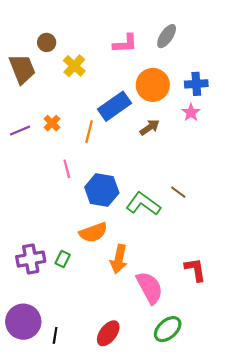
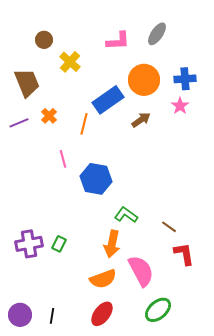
brown trapezoid: (22, 69) -> (27, 83), moved
brown line: (178, 192) -> (169, 227), moved
green L-shape: (143, 204) -> (126, 215), moved, size x0.7
orange semicircle: (93, 232) -> (103, 279), moved
purple circle: (23, 322) -> (20, 315), moved, size x0.7

